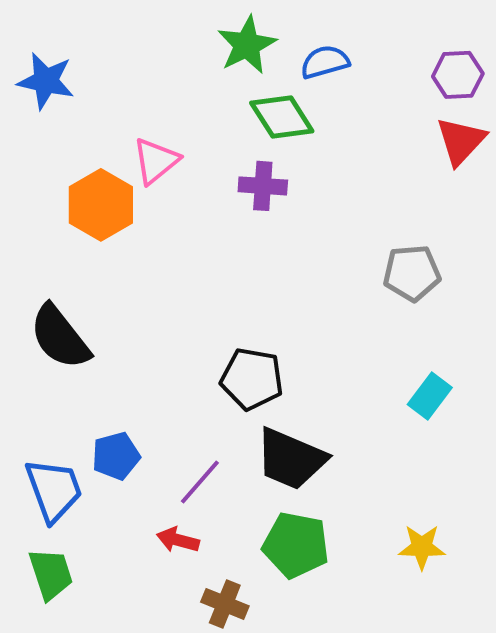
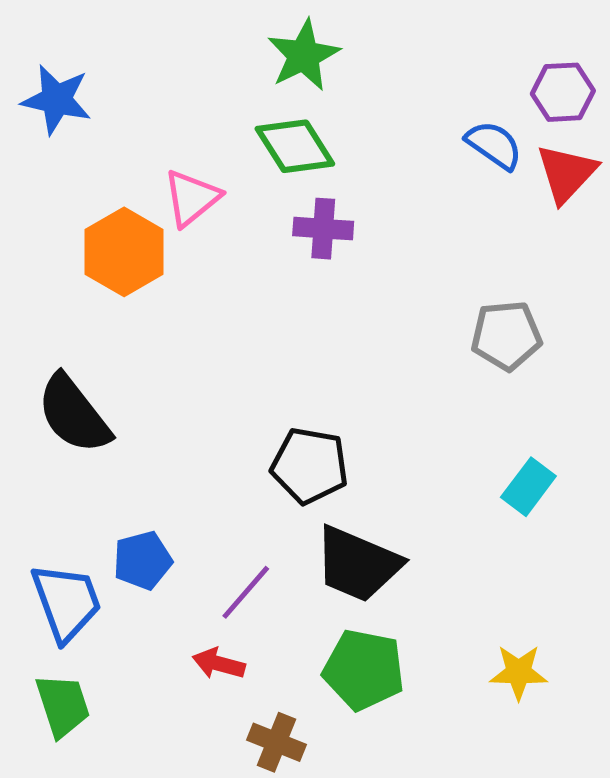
blue semicircle: (325, 62) -> (494, 145), moved, turned 51
green diamond: (282, 117) -> (295, 146), moved

